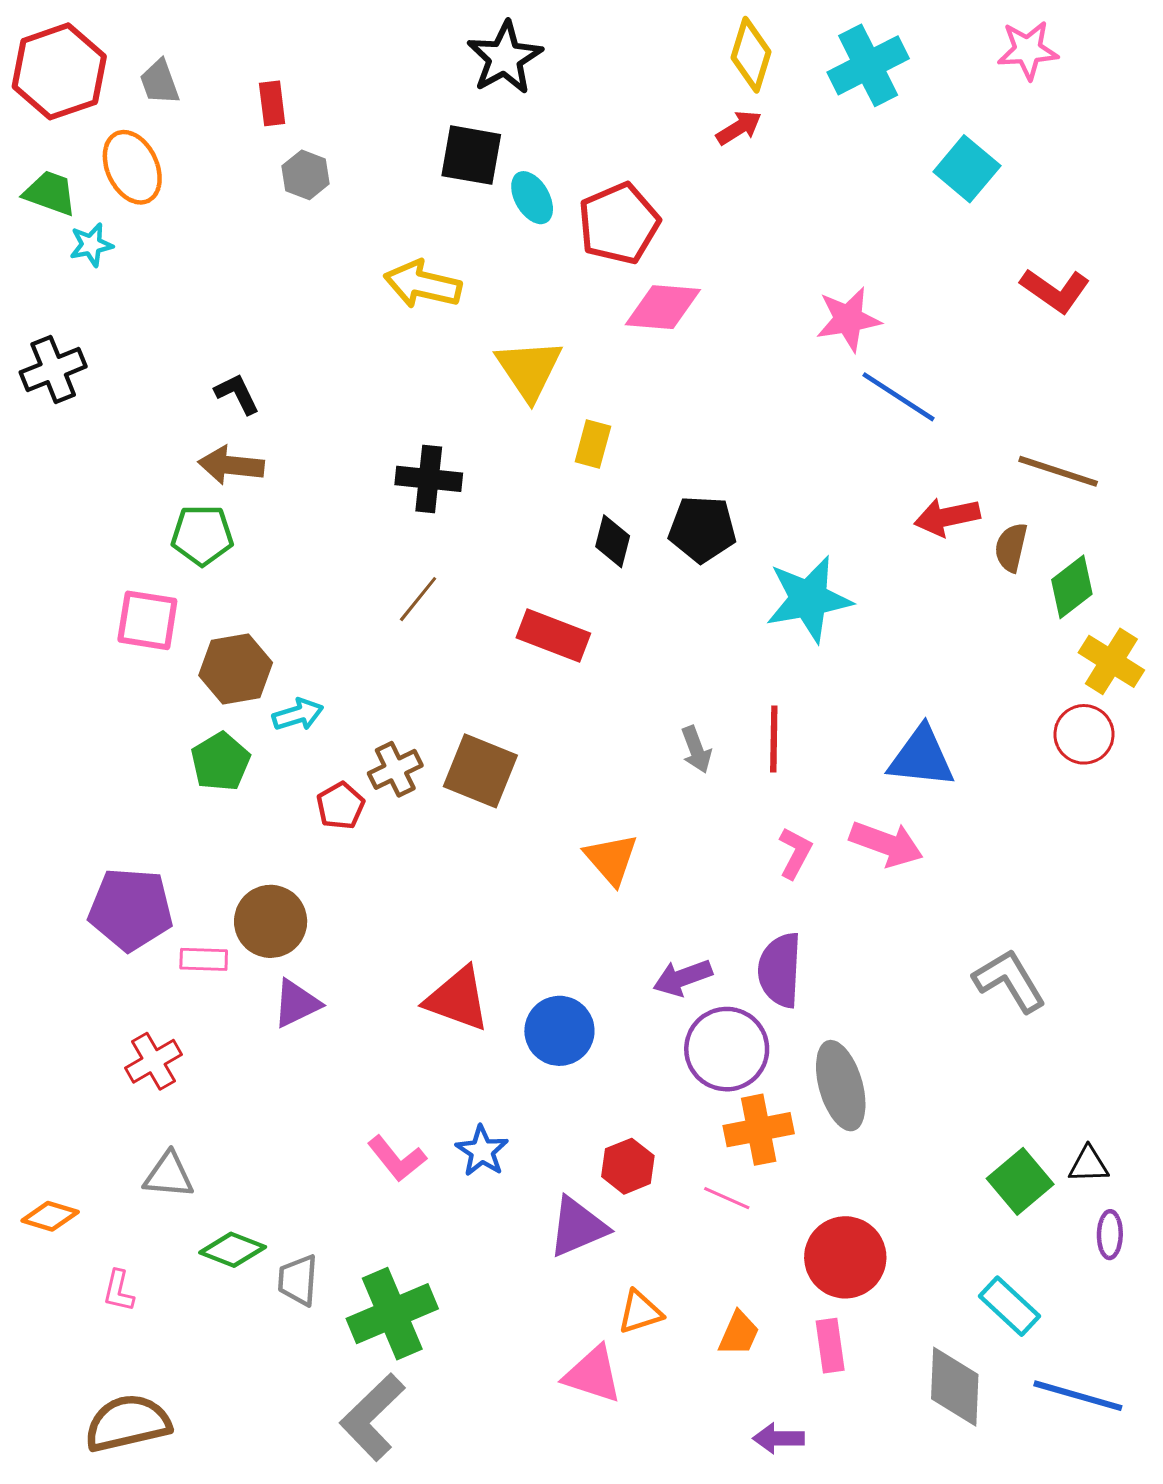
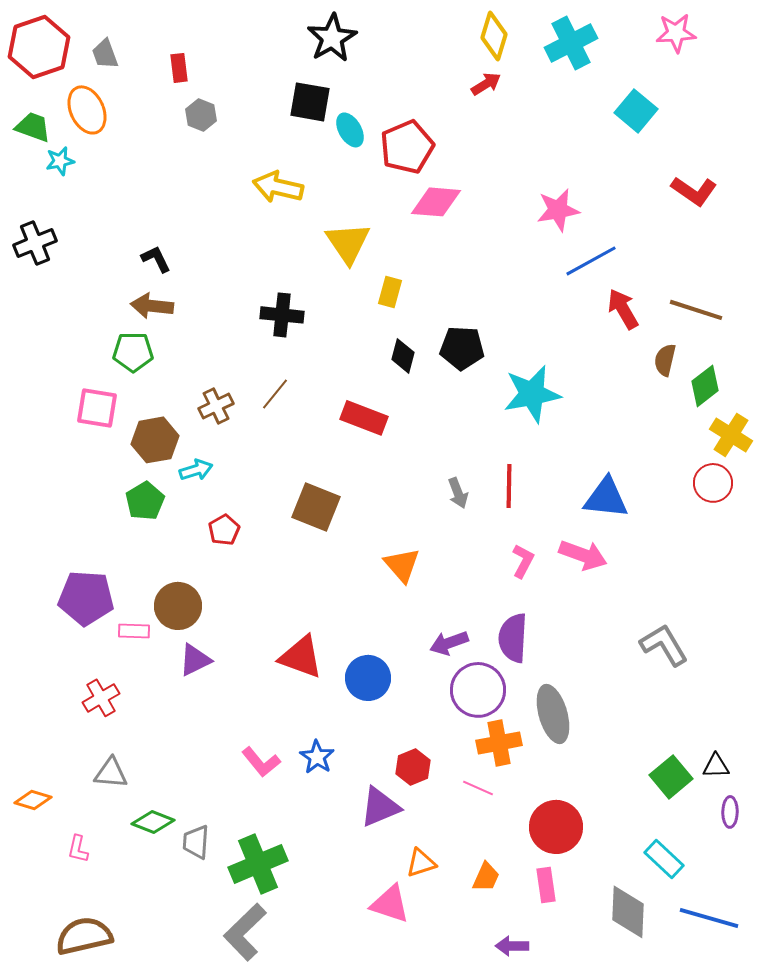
blue line: (899, 397) -> (591, 261), turned -62
red arrow: (947, 517) -> (623, 309), moved, turned 72
brown cross: (395, 769) -> (216, 406), moved

